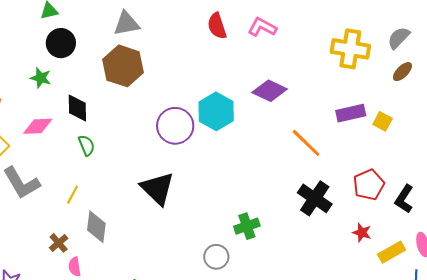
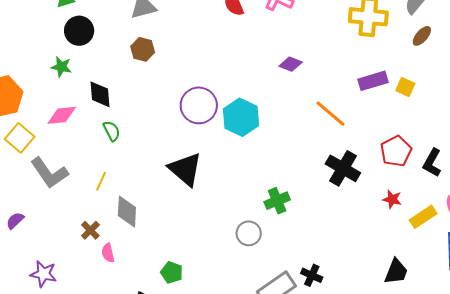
brown hexagon: (123, 66) -> (143, 49), size x0.6
purple diamond: (270, 91) -> (291, 64), size x0.7
cyan hexagon: (216, 111) -> (241, 117), moved

